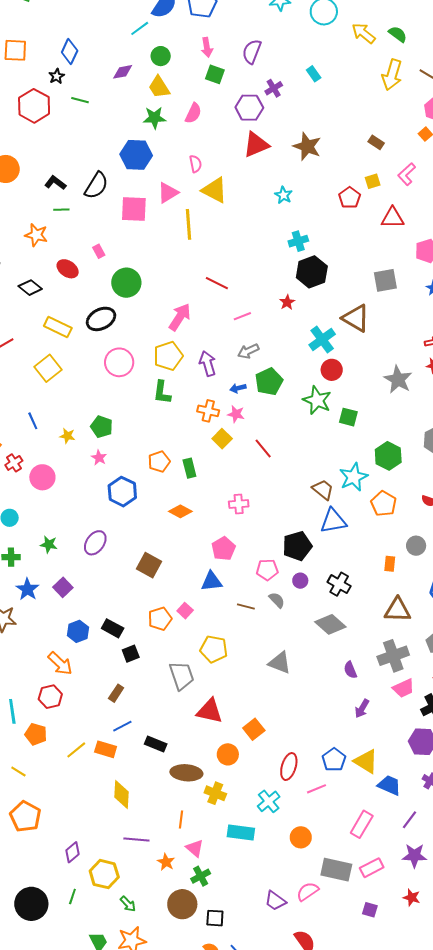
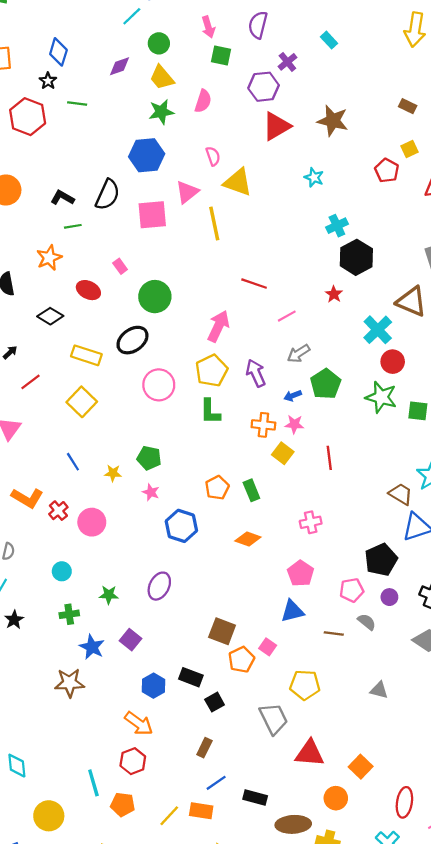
orange star: (36, 235) -> (49, 258), turned -30
red line: (263, 448) -> (329, 458), turned 40
brown square: (149, 565) -> (222, 631), moved
gray triangle: (280, 663) -> (379, 690), size x0.7

